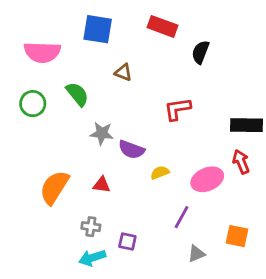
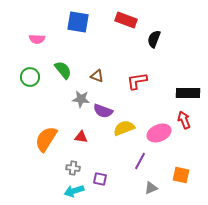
pink semicircle: (42, 52) -> (37, 39), size x0.6
brown triangle: (123, 72) -> (97, 76), moved
yellow semicircle: (160, 173) -> (124, 128), size x1.5

